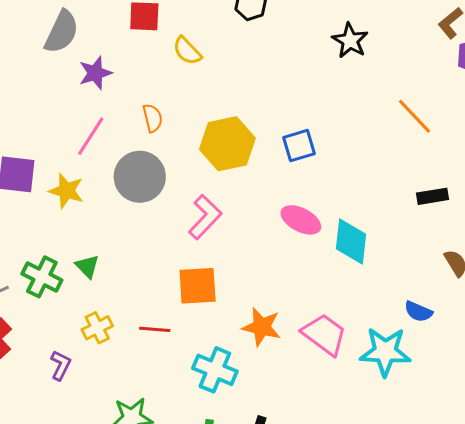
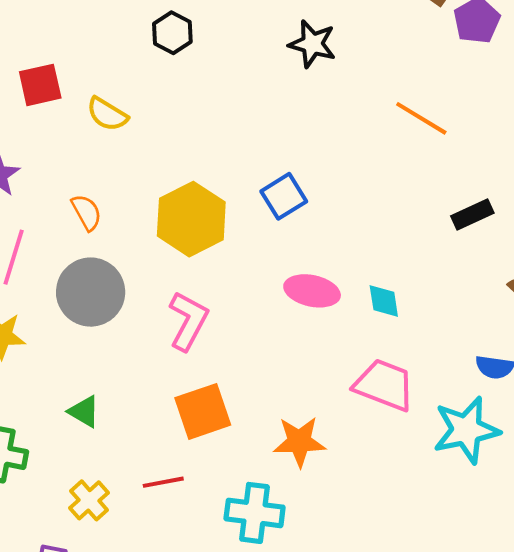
cyan diamond: (351, 241) -> (384, 301), size x0.6
green triangle: (87, 266) -> (84, 411), moved
pink trapezoid: (324, 334) -> (384, 385), moved

